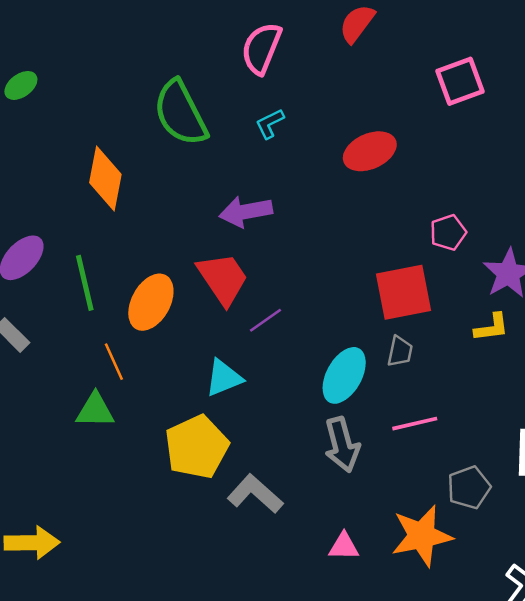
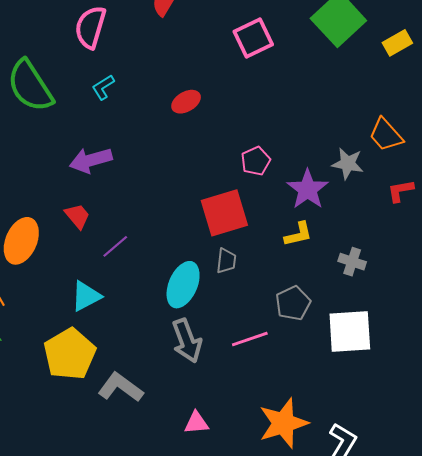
red ellipse: (370, 151) -> (186, 102), size x0.7
red trapezoid: (223, 279) -> (77, 216), size x0.6
pink line: (415, 424) -> (250, 339), moved
gray pentagon: (469, 487) -> (293, 303), moved
orange star: (422, 536) -> (283, 423), moved

